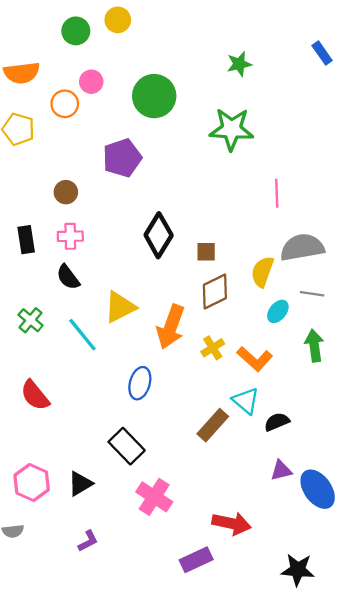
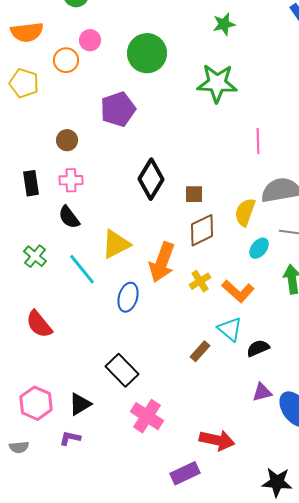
blue ellipse: (140, 383) -> (128, 297), moved
brown rectangle: (213, 425) -> (200, 351), size x0.7
purple L-shape: (88, 541) -> (70, 438), moved, turned -140

